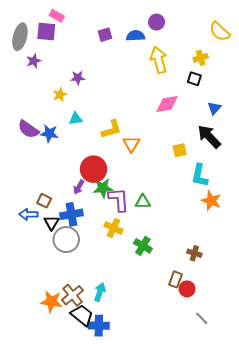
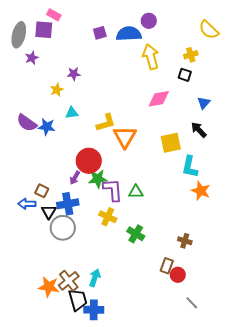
blue semicircle: (136, 36) -> (129, 34), size x1.4
black arrow: (209, 137) -> (199, 130), size x0.7
orange triangle: (131, 144) -> (125, 137), size x1.4
yellow square: (180, 150) -> (171, 143), size x1.5
black trapezoid: (82, 315) -> (78, 300), turned 35

